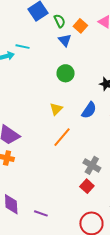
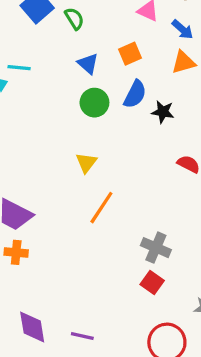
orange square: (80, 26) -> (130, 54), moved, turned 32
blue triangle: (65, 40) -> (88, 64), moved
blue semicircle: (89, 110) -> (135, 94), moved

